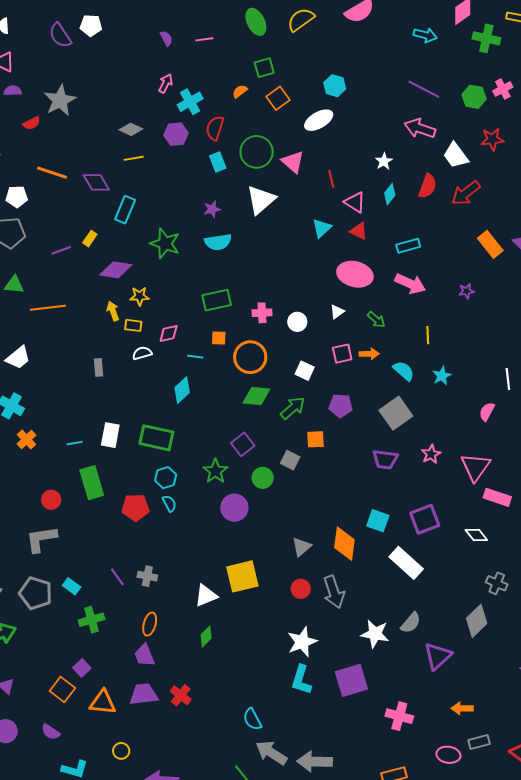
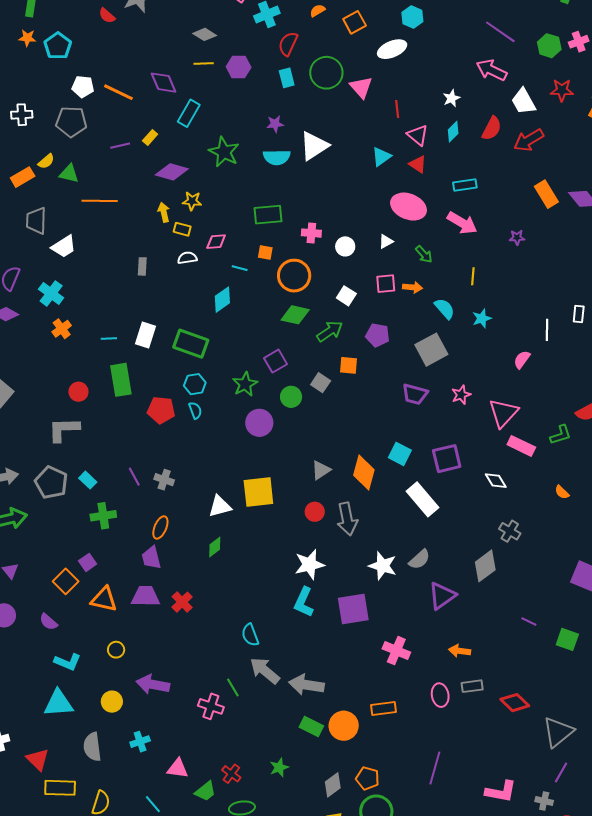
red semicircle: (32, 123) -> (107, 16), turned 60
purple hexagon: (176, 134) -> (239, 67), moved
orange line: (52, 173) -> (118, 92), moved
white triangle: (261, 200) -> (314, 146), moved
pink ellipse: (448, 755) -> (440, 695), turned 65

